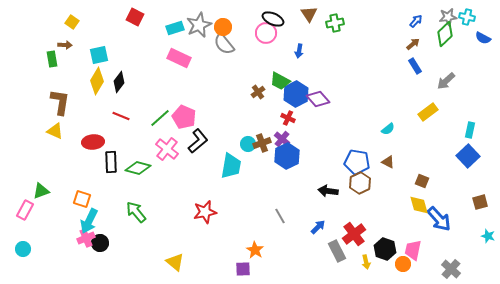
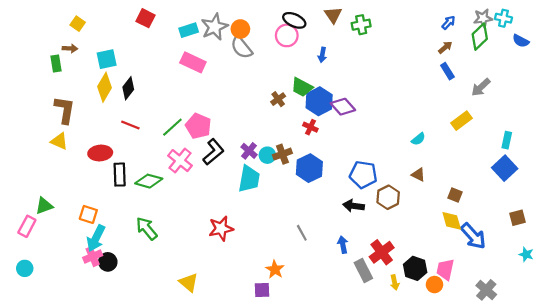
purple cross: (282, 139) -> (249, 151), moved
blue pentagon: (357, 162) -> (363, 175), moved
blue arrow: (318, 227) -> (343, 245), turned -56

